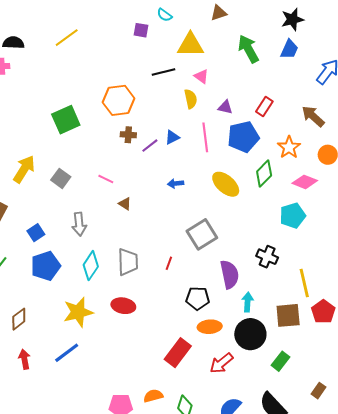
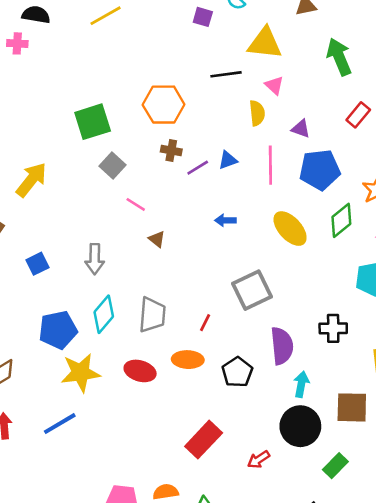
red rectangle: (264, 106) -> (358, 115), moved
gray square: (61, 178) -> (112, 165), moved
black cross: (267, 257) -> (333, 328), turned -30
blue pentagon: (46, 266) -> (58, 330), moved
black pentagon: (198, 298) -> (237, 372), turned 30
orange ellipse: (210, 327) -> (188, 360), moved
red arrow: (221, 363) -> (259, 460), size x0.7

